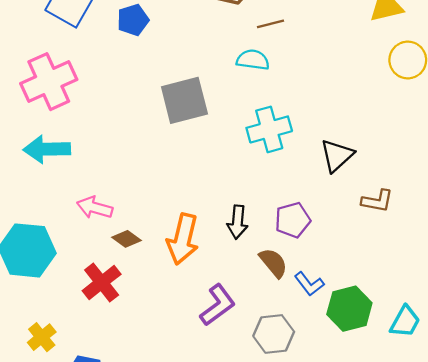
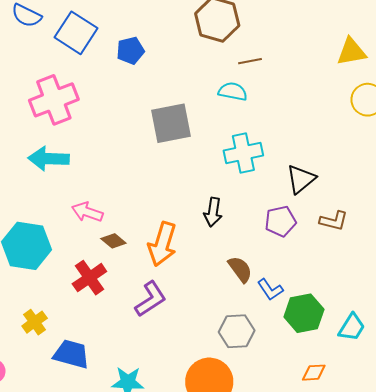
purple pentagon: (293, 220) -> (280, 221), moved
black arrow: (237, 222) -> (213, 212), moved
purple L-shape: (218, 305) -> (151, 299), moved

